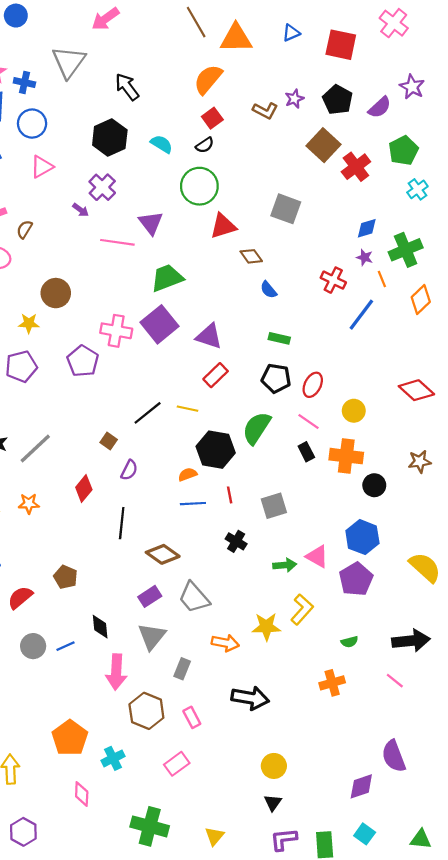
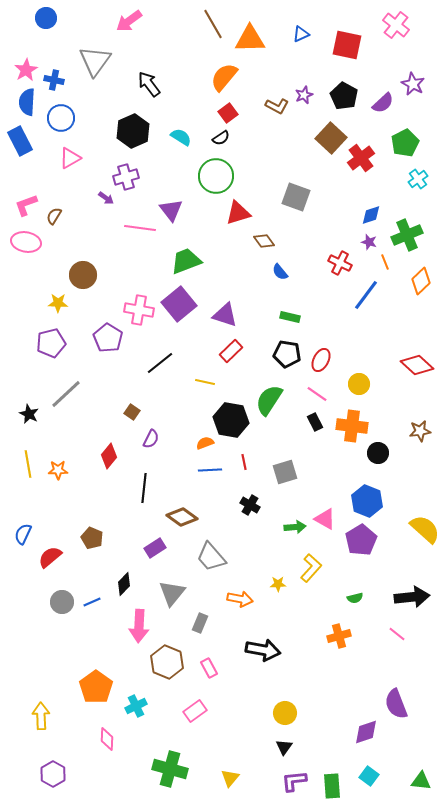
purple cross: (102, 187) -> (126, 177), turned 30
black line: (148, 413) -> (160, 363), moved
gray line: (35, 449) -> (66, 394), moved
purple rectangle: (150, 596) -> (155, 548), moved
black diamond: (100, 627) -> (124, 584), turned 50
yellow star: (266, 627) -> (278, 584), size x0.6

